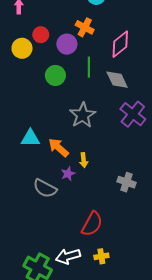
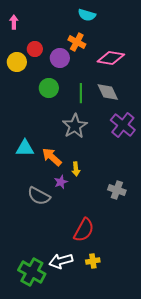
pink diamond: (120, 44) -> (111, 58), turned 48
green line: (89, 67) -> (81, 93), moved

